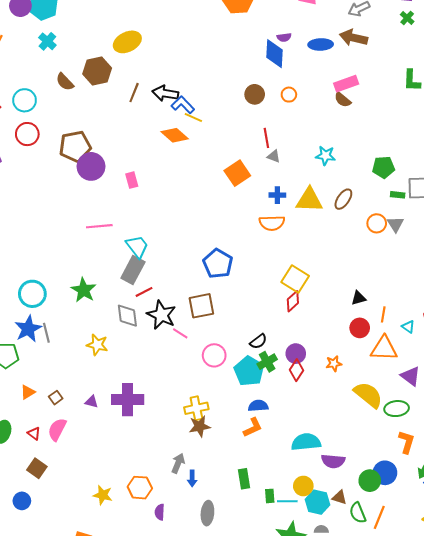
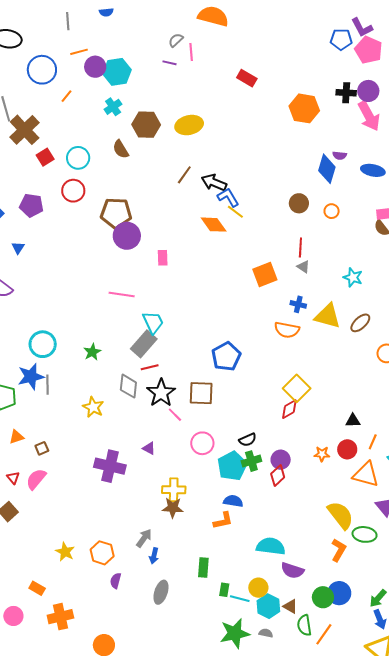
brown hexagon: (97, 71) -> (146, 125), moved
green star: (84, 290) -> (92, 352), size x0.7
orange star: (334, 364) -> (322, 454), moved
purple triangle: (92, 402) -> (149, 448), moved
orange L-shape: (407, 442) -> (339, 550), moved

